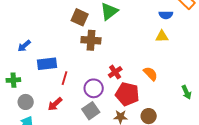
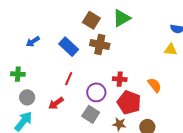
blue rectangle: (47, 64) -> (69, 47), moved, turned 42
red cross: (115, 72) -> (120, 79), turned 32
gray square: (91, 111) -> (91, 114), turned -30

